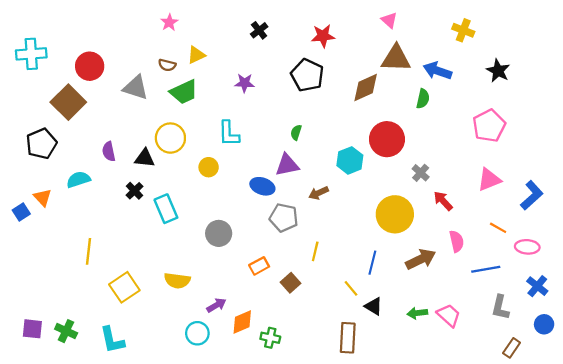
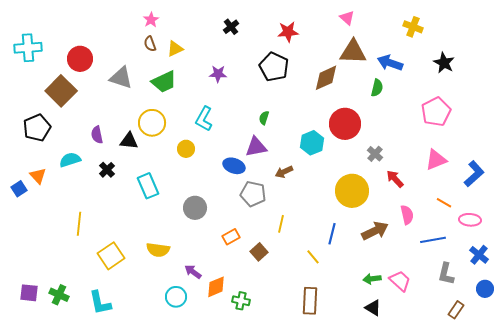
brown semicircle: (167, 65) -> (150, 44), moved, turned 56
cyan L-shape: (229, 134) -> (204, 119), turned 30
black cross: (135, 191) -> (107, 170), moved
purple arrow: (216, 305) -> (193, 272), turned -114
black triangle: (374, 306) -> (373, 308), moved

